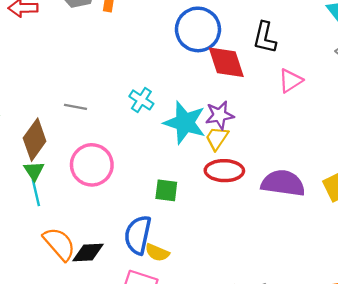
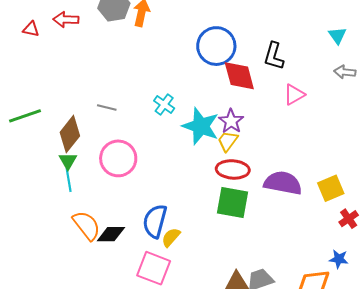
purple star: (220, 115) -> (231, 121), turned -30
green square: (166, 190) -> (232, 203), moved, size x1.6
yellow semicircle: (157, 253) -> (171, 237), turned 105

